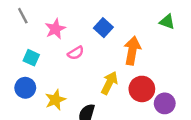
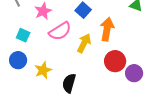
pink semicircle: (76, 53) -> (60, 31), size x1.6
yellow arrow: (109, 83) -> (84, 43), moved

